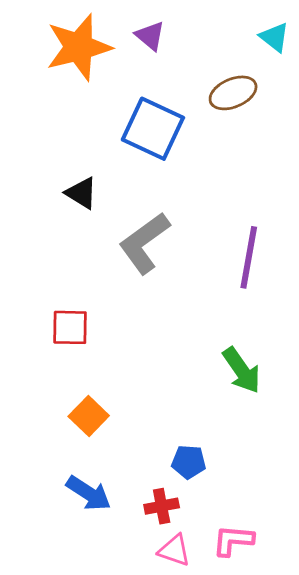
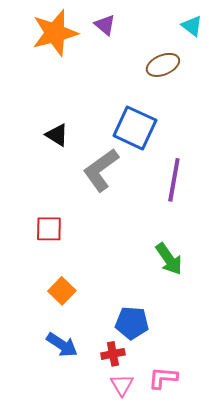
blue square: (153, 129) -> (135, 128), moved
blue pentagon: (189, 462) -> (132, 323), size x1.4
pink triangle: (174, 550) -> (122, 385), turned 40

